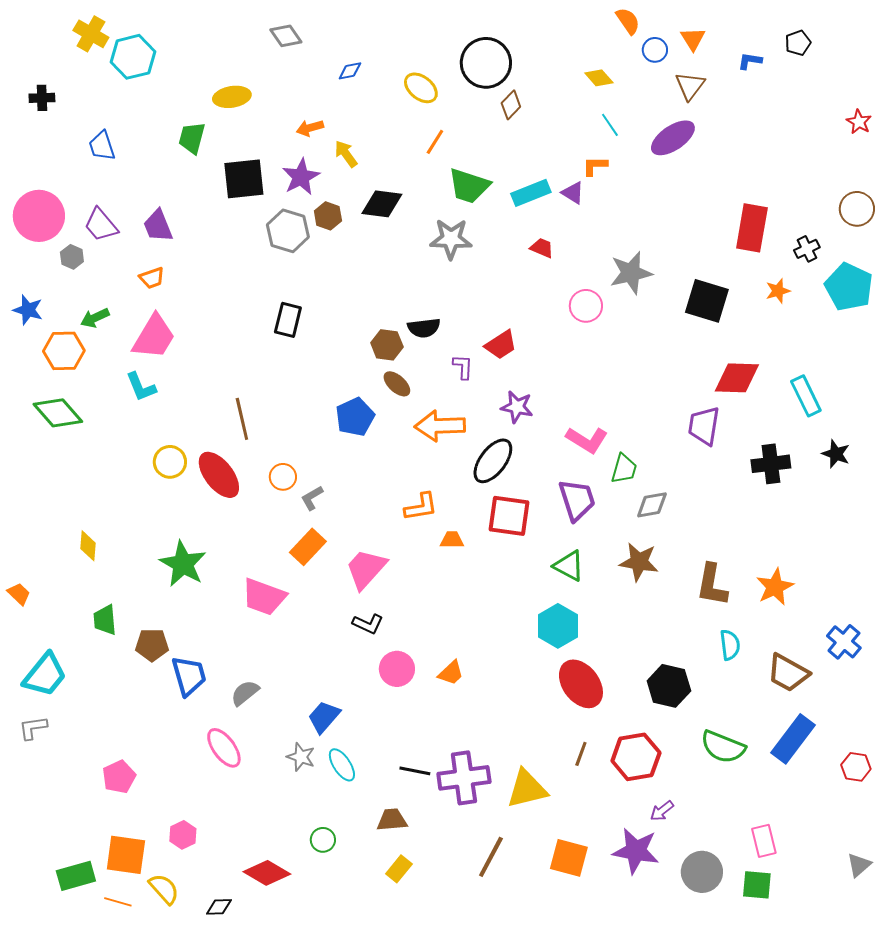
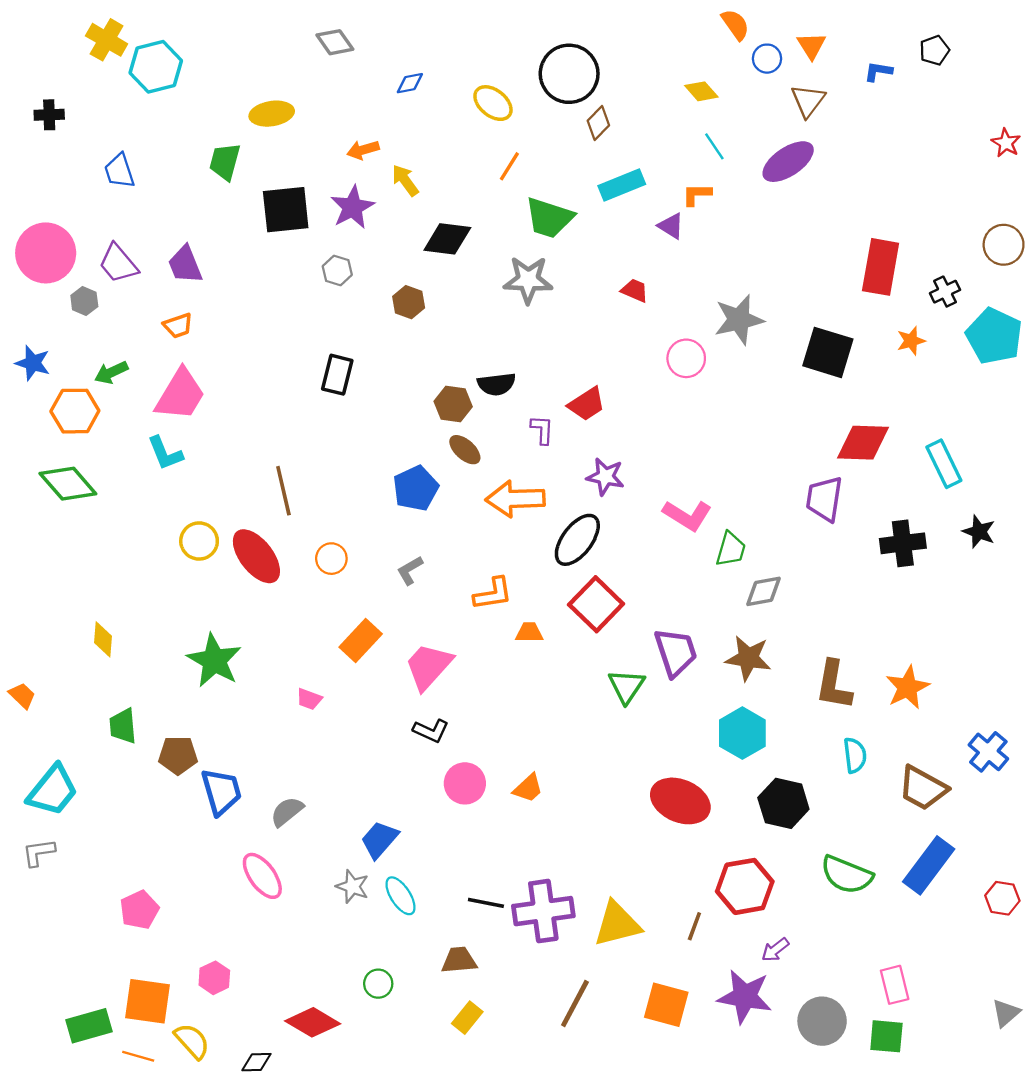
cyan rectangle: (531, 193) -> (622, 185), moved
brown hexagon: (328, 216) -> (409, 302), moved
gray hexagon: (288, 231) -> (337, 271), size x0.6
gray L-shape: (312, 498) -> (410, 570), moved
purple trapezoid: (577, 500) -> (676, 652), moved
red square: (509, 516) -> (596, 604), turned 36
green triangle: (569, 566) -> (626, 686), moved, turned 36
pink trapezoid: (264, 597) -> (309, 699), size x0.5
cyan hexagon: (558, 626) -> (742, 733), moved
red ellipse: (581, 684) -> (680, 801), turned -30
brown line: (581, 754) -> (694, 926), moved

